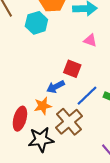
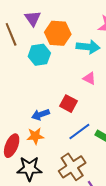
blue arrow: (55, 87) -> (41, 115), moved
brown cross: (69, 122) -> (72, 167), moved

